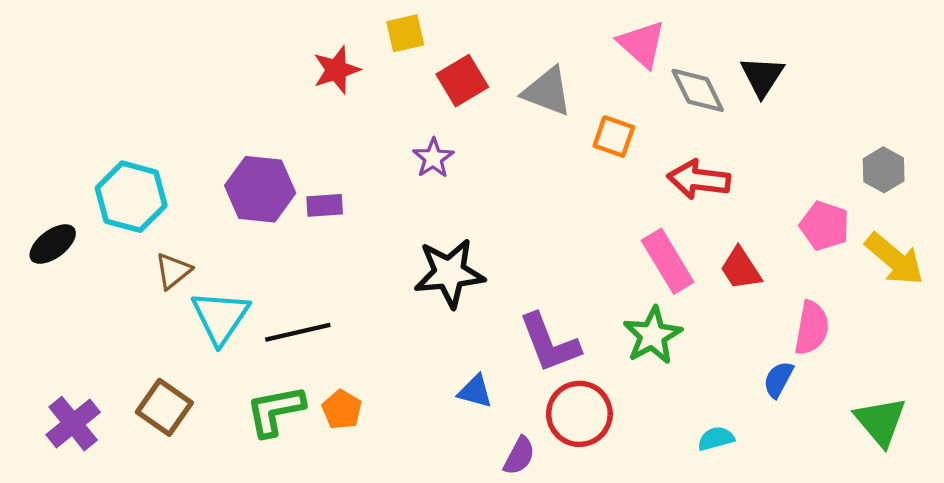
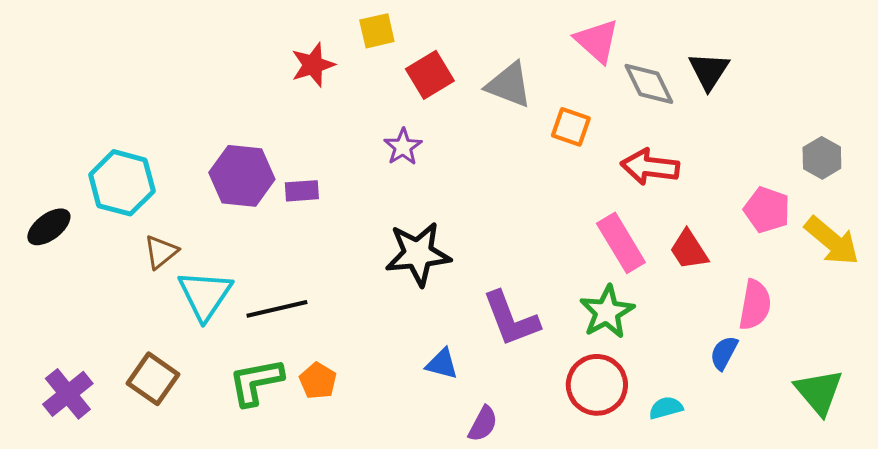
red circle: (579, 414) -> (597, 385), moved

